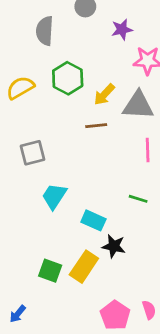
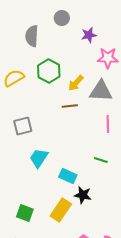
green square: (50, 271) -> (25, 213), moved

